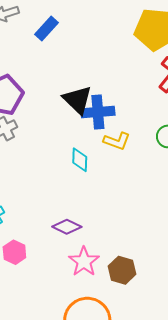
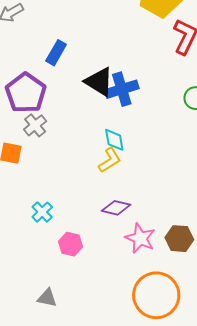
blue rectangle: (47, 29) -> (56, 53), moved
yellow L-shape: (117, 141) -> (110, 160), moved, turned -40

